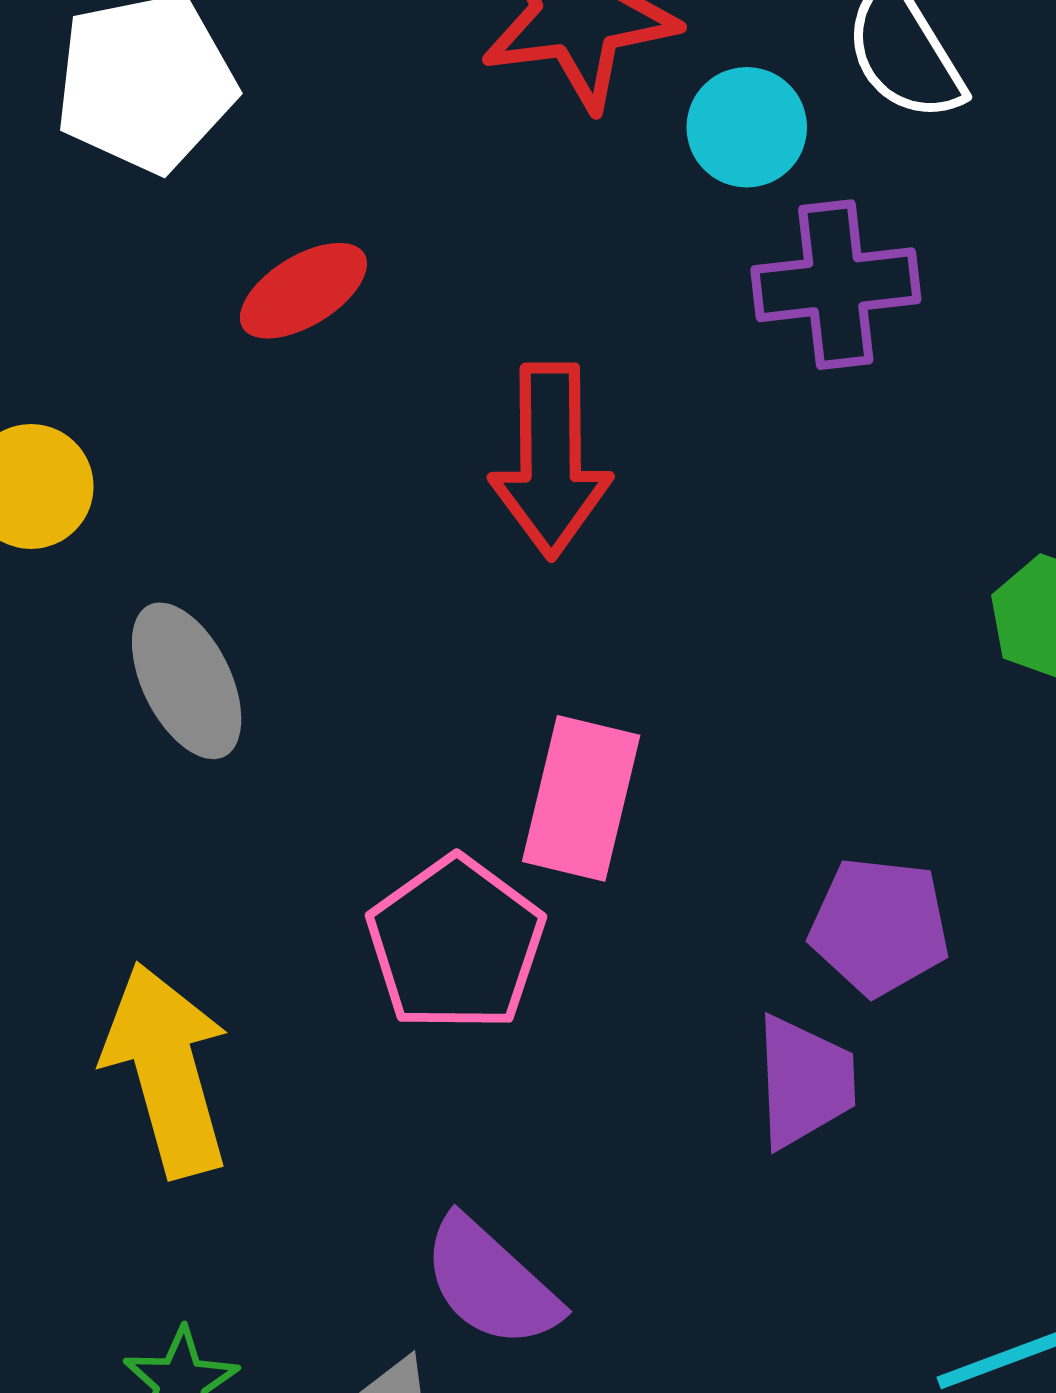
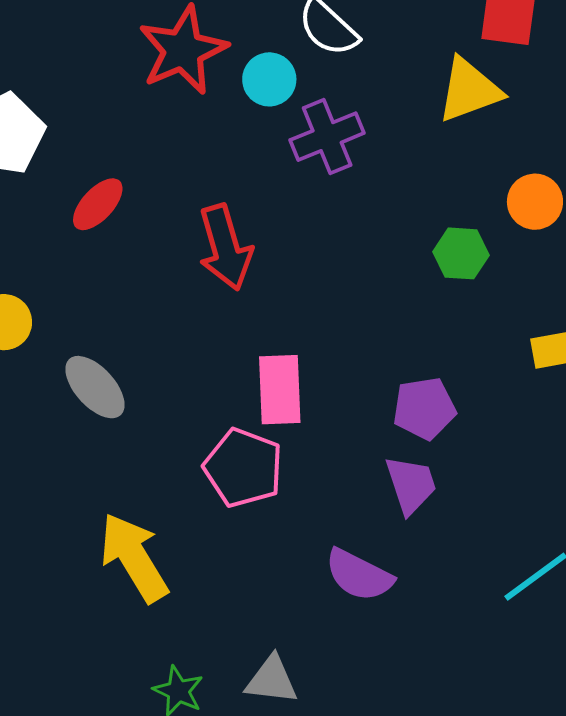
purple semicircle: (491, 1283) -> (359, 575), moved

